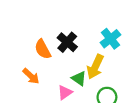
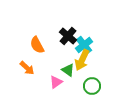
cyan cross: (110, 39) -> (84, 45), moved
black cross: (67, 42) -> (68, 36), moved

